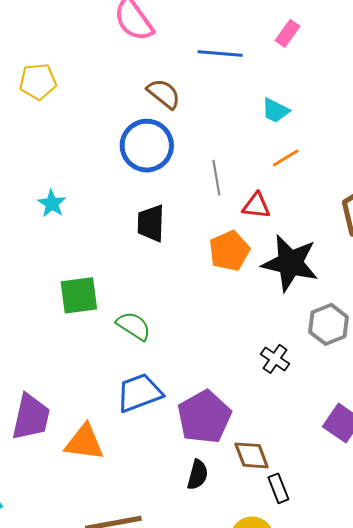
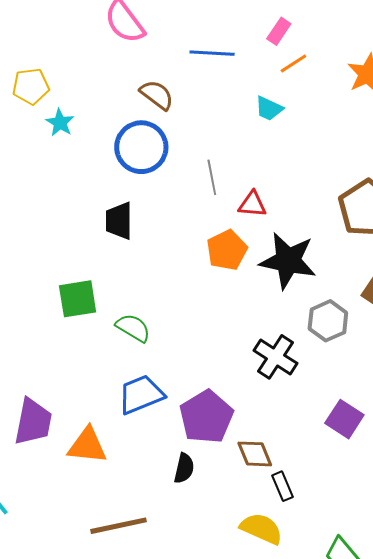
orange line: (286, 158) -> (293, 64), moved
cyan star: (52, 204) -> (60, 123), moved
black trapezoid: (151, 223) -> (119, 221), moved
black cross: (275, 359) -> (275, 357), size x1.5
black semicircle: (198, 475) -> (184, 468), moved

